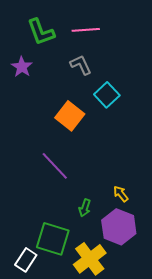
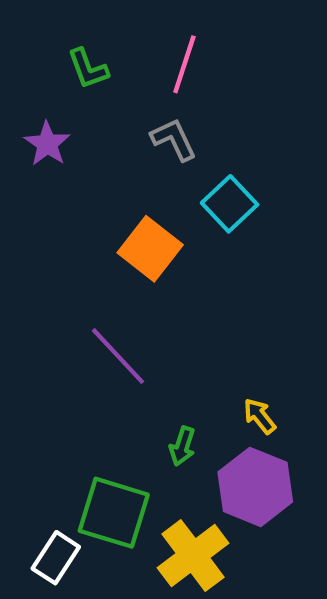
pink line: (86, 30) -> (184, 64), turned -68
green L-shape: (41, 32) -> (88, 69), size x0.7

